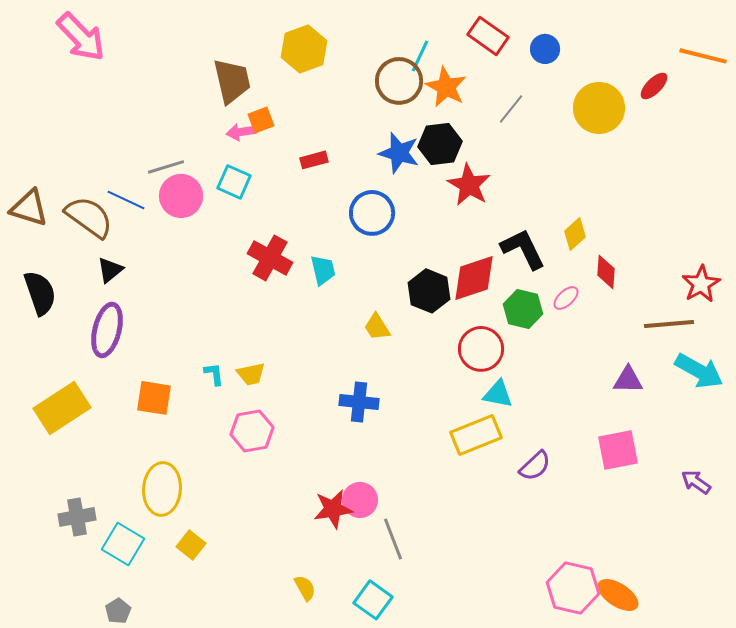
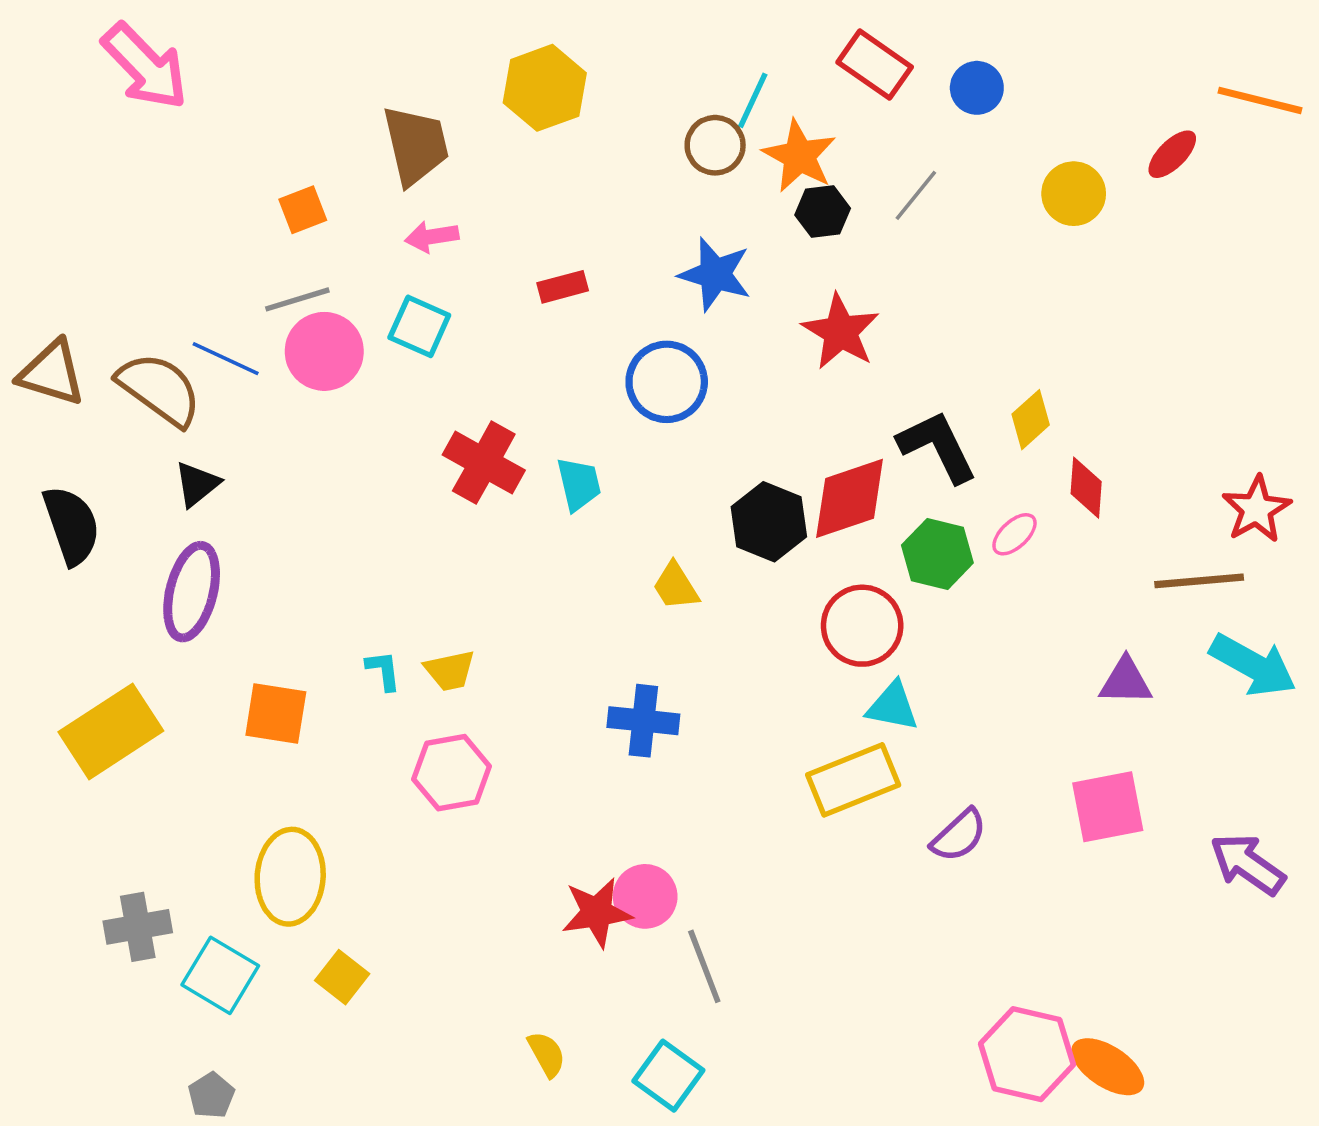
brown circle: (399, 81) -> (715, 145), size x0.7
yellow circle: (599, 108) -> (1074, 194), size x0.7
orange square: (261, 120) -> (303, 210), moved
black hexagon: (440, 144) -> (823, 212), moved, size x0.7
purple arrow: (696, 482) -> (1248, 864), size x1.4

